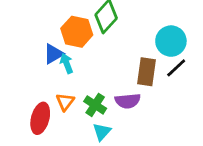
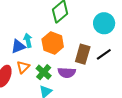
orange hexagon: (77, 32) -> (53, 43), moved
cyan circle: (171, 41) -> (104, 23), moved
blue triangle: (53, 54) -> (18, 46), moved

